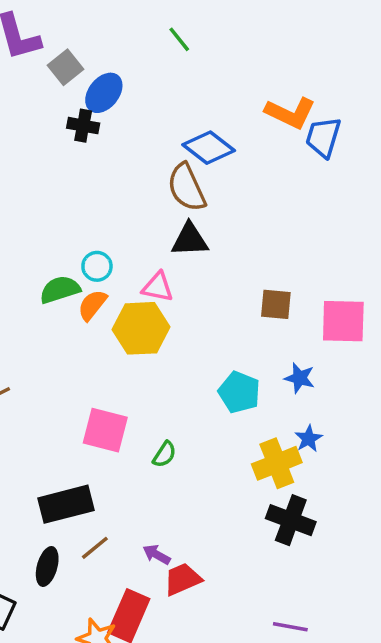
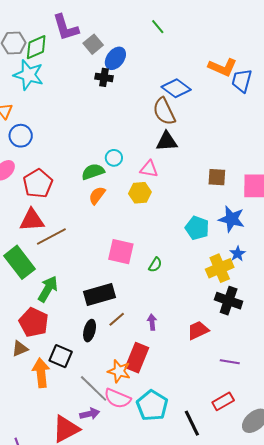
orange semicircle: (92, 305) -> (97, 195), moved
yellow hexagon: (141, 328) -> (140, 193), size x0.7
blue star: (300, 378) -> (232, 219), size x1.5
purple arrow: (157, 555) -> (152, 322), turned 56
red trapezoid: (183, 579) -> (198, 330), moved

